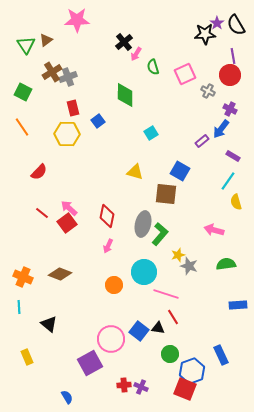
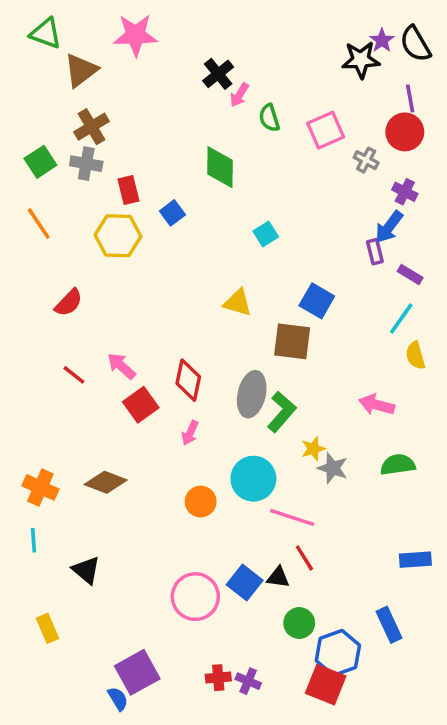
brown triangle: (46, 40) -> (81, 70), size x1.5
green triangle: (26, 45) -> (46, 33), moved, turned -36
gray cross: (68, 77) -> (86, 164), moved, turned 30
green square: (23, 92) -> (40, 162), turned 30
purple rectangle: (202, 141) -> (375, 252), moved, turned -64
red square: (67, 223) -> (141, 405), moved
blue rectangle: (238, 305) -> (415, 560), moved
purple square: (90, 363) -> (137, 672), moved

